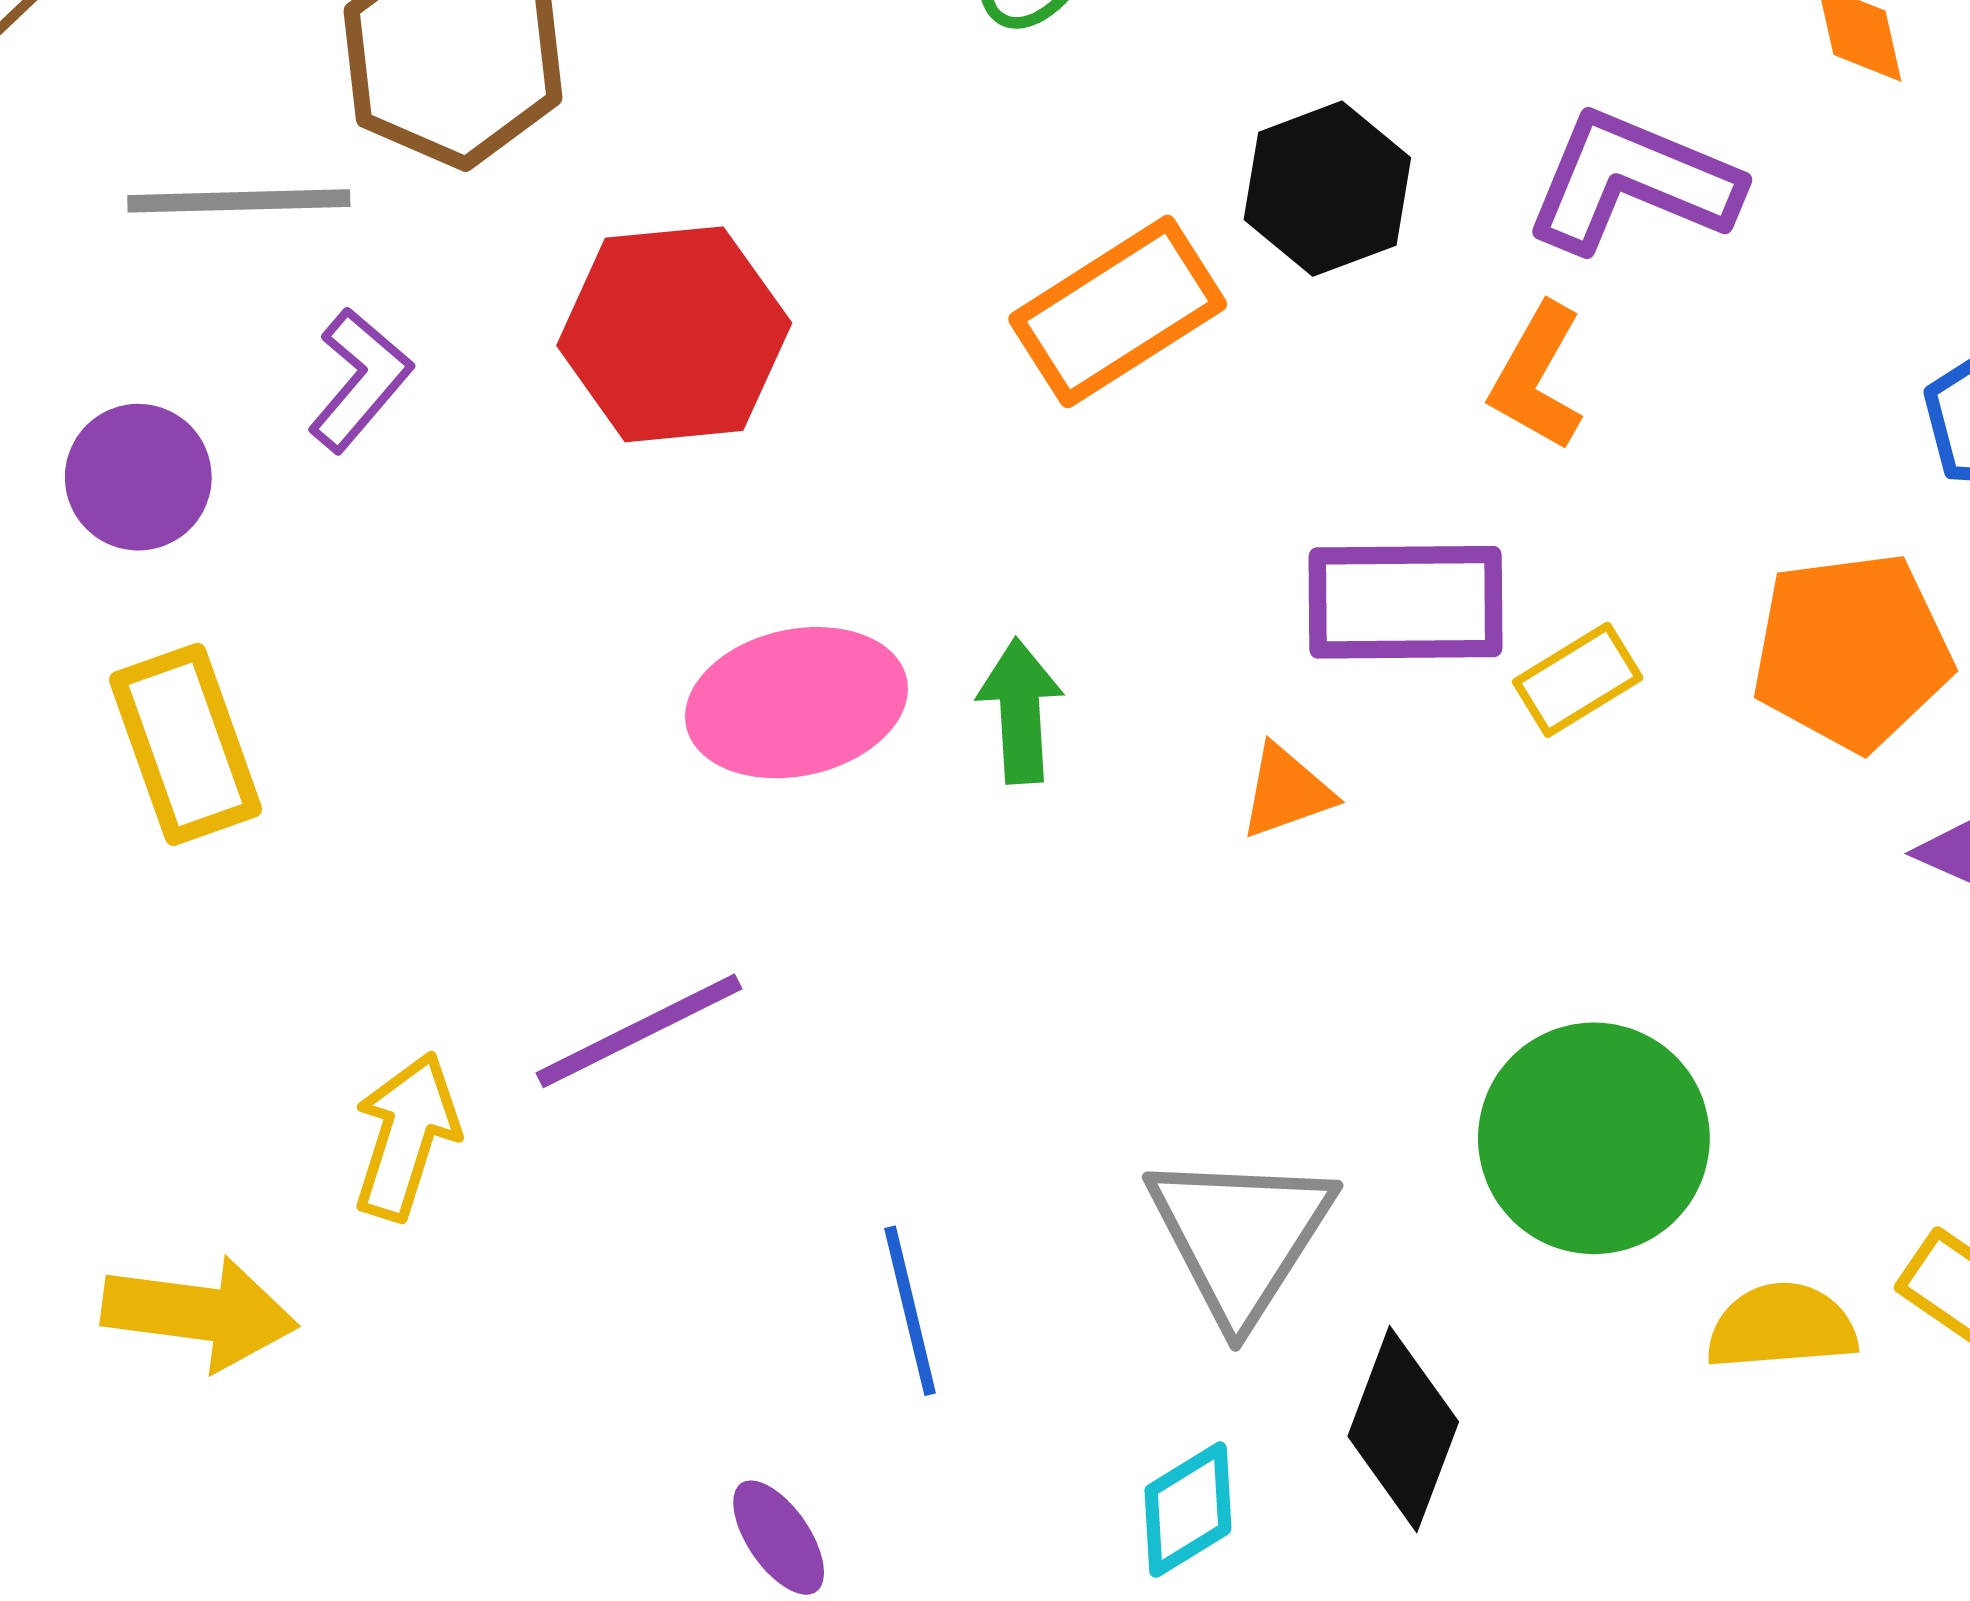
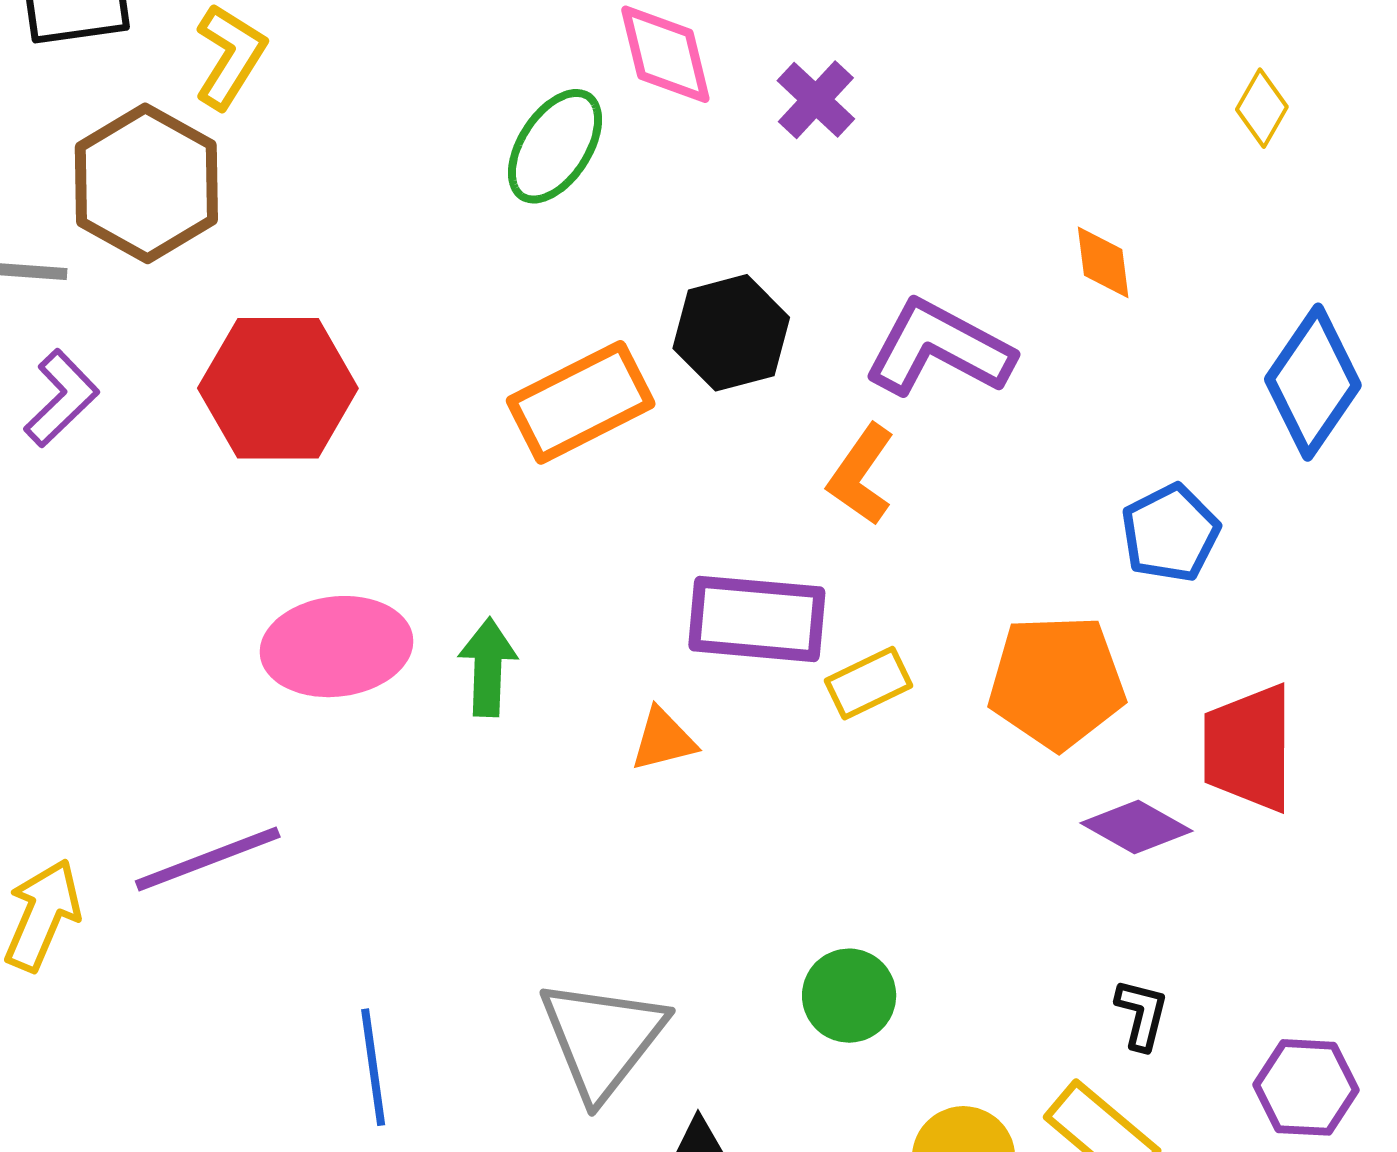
green circle: (1594, 1138) -> (849, 996), size x0.6

